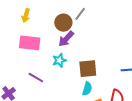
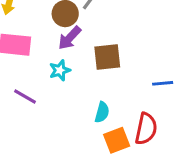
brown square: (88, 69) -> (107, 57), moved

